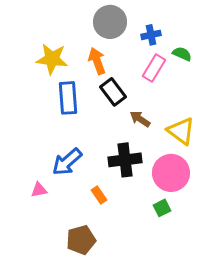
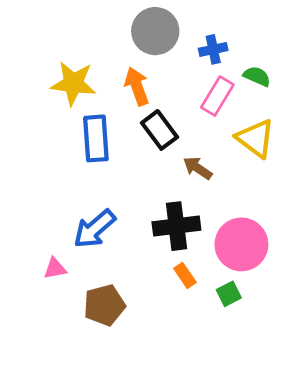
yellow triangle: (181, 131) -> (256, 138), moved
orange rectangle: (99, 195) -> (185, 275), moved
brown pentagon: (81, 240) -> (104, 305), moved

